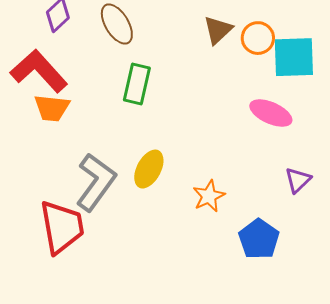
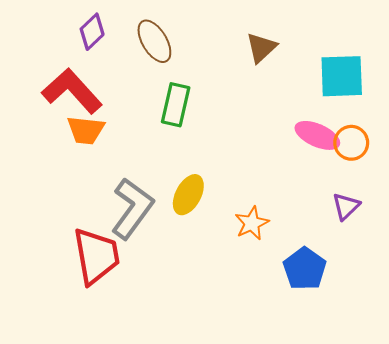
orange circle: (258, 38) -> (351, 143), moved

